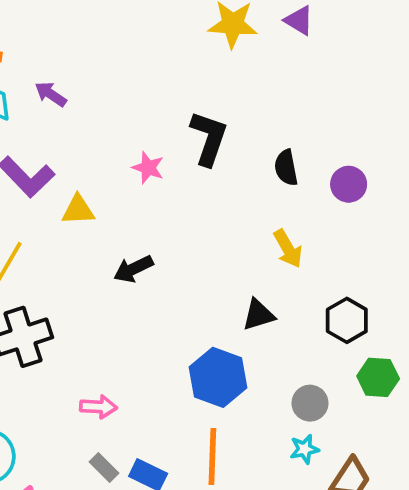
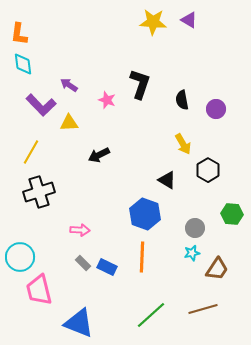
purple arrow: (51, 94) -> (69, 85), moved
black triangle: (258, 315) -> (167, 180), turned 48
black hexagon: (347, 320) -> (208, 170), moved

